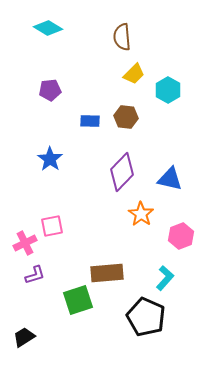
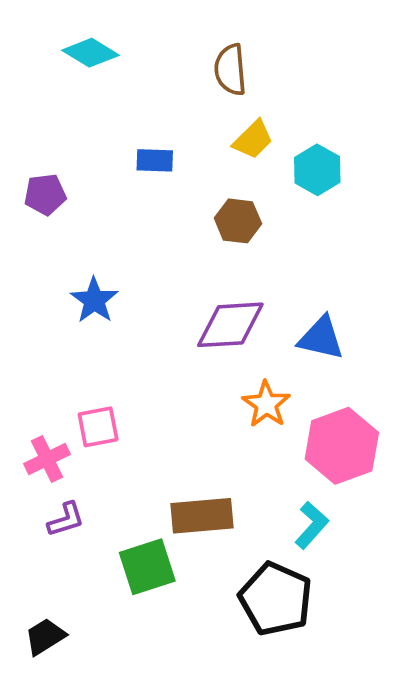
purple pentagon: (50, 90) -> (45, 194), moved
blue rectangle: (90, 121) -> (155, 160), moved
purple diamond: (122, 172) -> (230, 325), turned 42
pink hexagon: (181, 236) -> (342, 446), size x1.5

